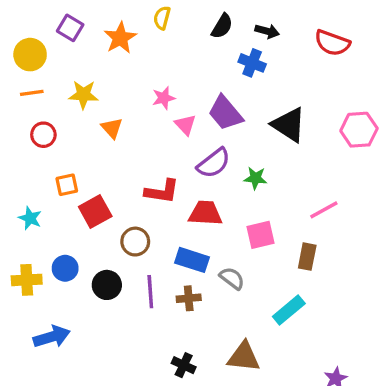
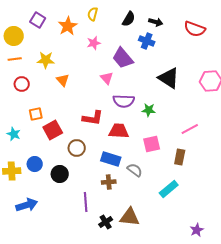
pink star: (164, 98) -> (94, 43), moved
purple trapezoid: (225, 113) -> (123, 58), moved
purple semicircle: (214, 163) -> (124, 101), turned 40
purple line: (150, 292) -> (86, 202), moved
brown triangle: (244, 357) -> (130, 217), moved
black cross: (184, 365) -> (106, 222), turned 32

